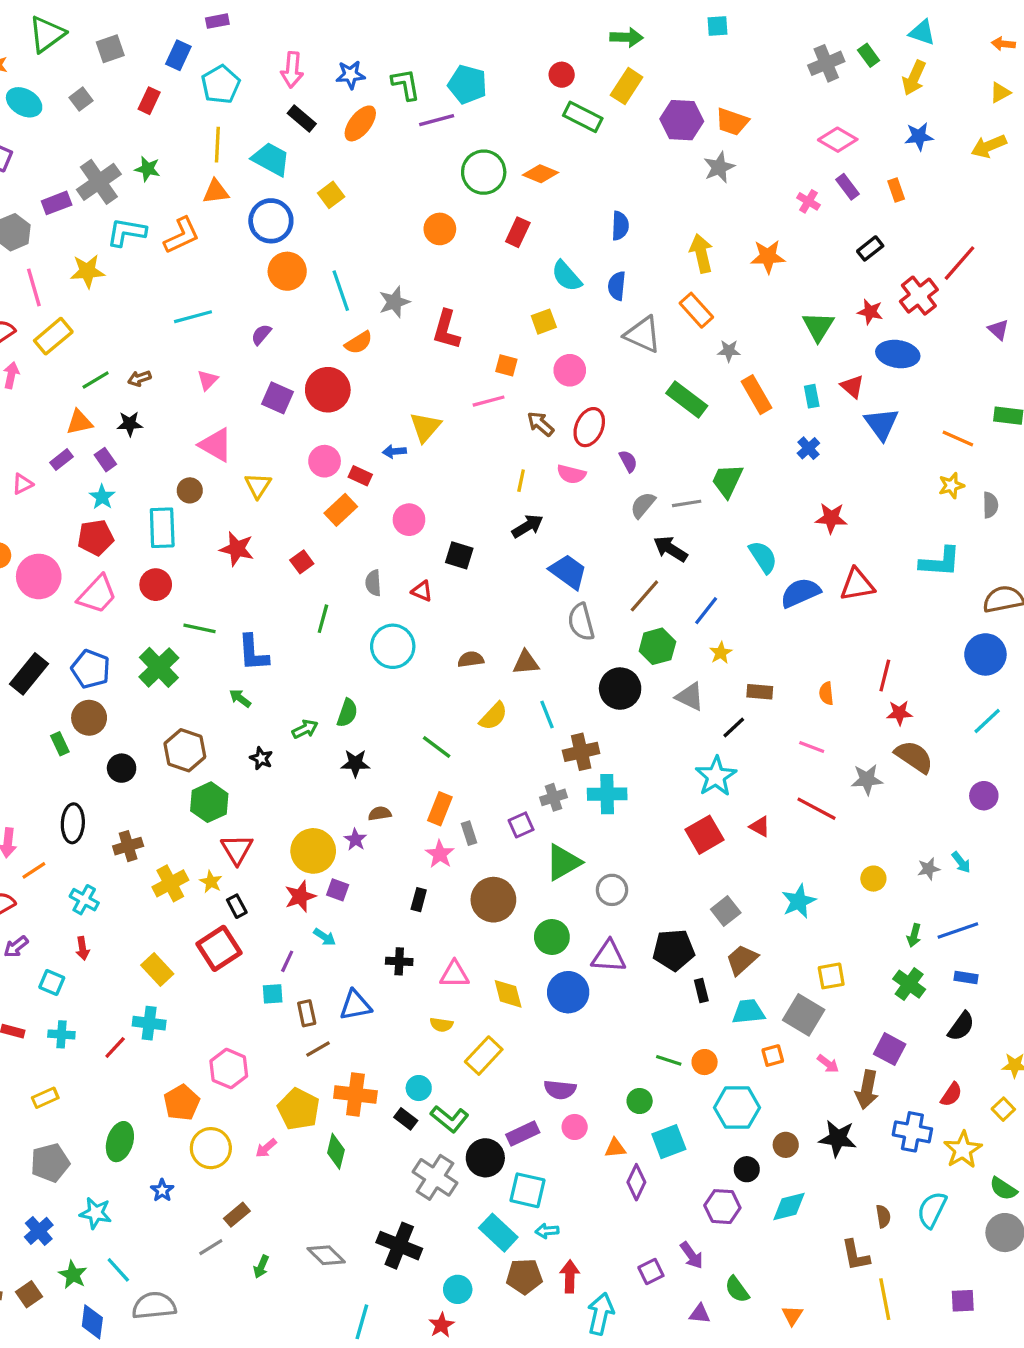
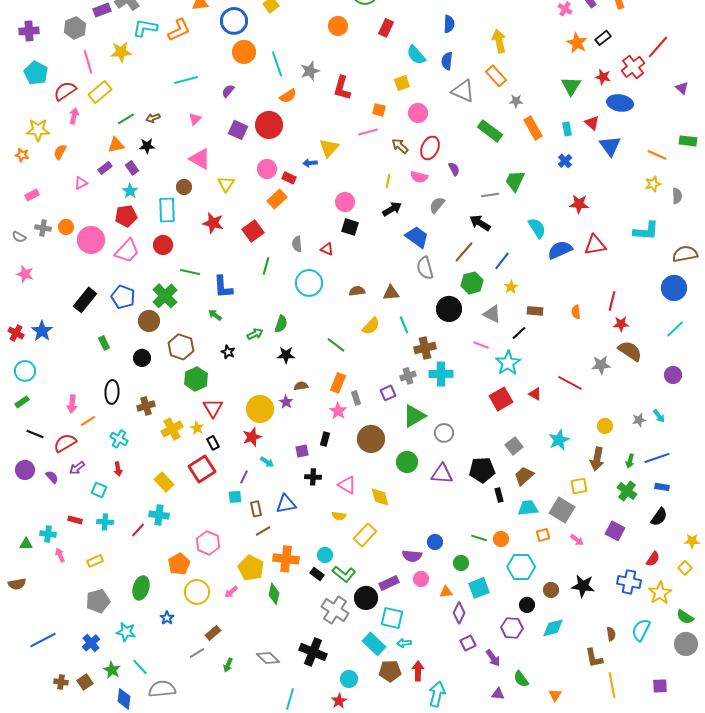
orange star: (768, 257) -> (577, 43), moved, turned 30
gray semicircle: (643, 505) -> (437, 205), moved
pink circle: (409, 520) -> (345, 202), moved
red square: (302, 562) -> (253, 231), size x1.5
brown circle: (89, 718) -> (149, 321), moved
pink line: (812, 747) -> (481, 345), moved
purple square: (338, 890) -> (302, 451), moved, turned -32
pink triangle: (454, 974) -> (347, 485), turned 30
blue circle: (568, 992) -> (435, 542), moved, size x0.6
brown arrow: (867, 1090) -> (597, 459), moved
purple square: (651, 1272) -> (468, 643), moved

